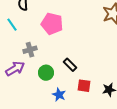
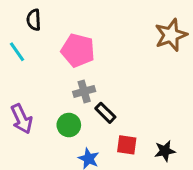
gray cross: (30, 50) -> (84, 91), moved
purple arrow: (15, 69) -> (22, 119), turned 96

